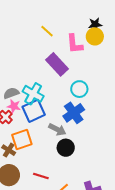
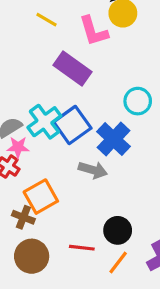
cyan circle: (79, 89) -> (138, 101), moved
cyan cross: (33, 94) -> (44, 122), turned 35
blue square: (34, 111) -> (72, 125), moved
black circle: (66, 148) -> (118, 230), moved

